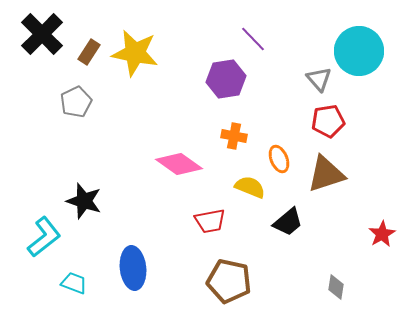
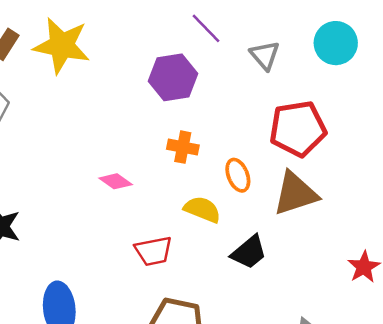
cyan circle: (359, 51) -> (336, 43), size x0.7
gray triangle: (319, 79) -> (265, 55), moved
red pentagon: (328, 121) -> (298, 129), size x1.4
pink diamond: (179, 164) -> (116, 181), size x0.6

